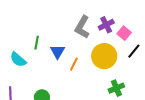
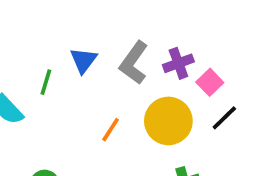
blue triangle: (58, 52) -> (83, 60), moved

